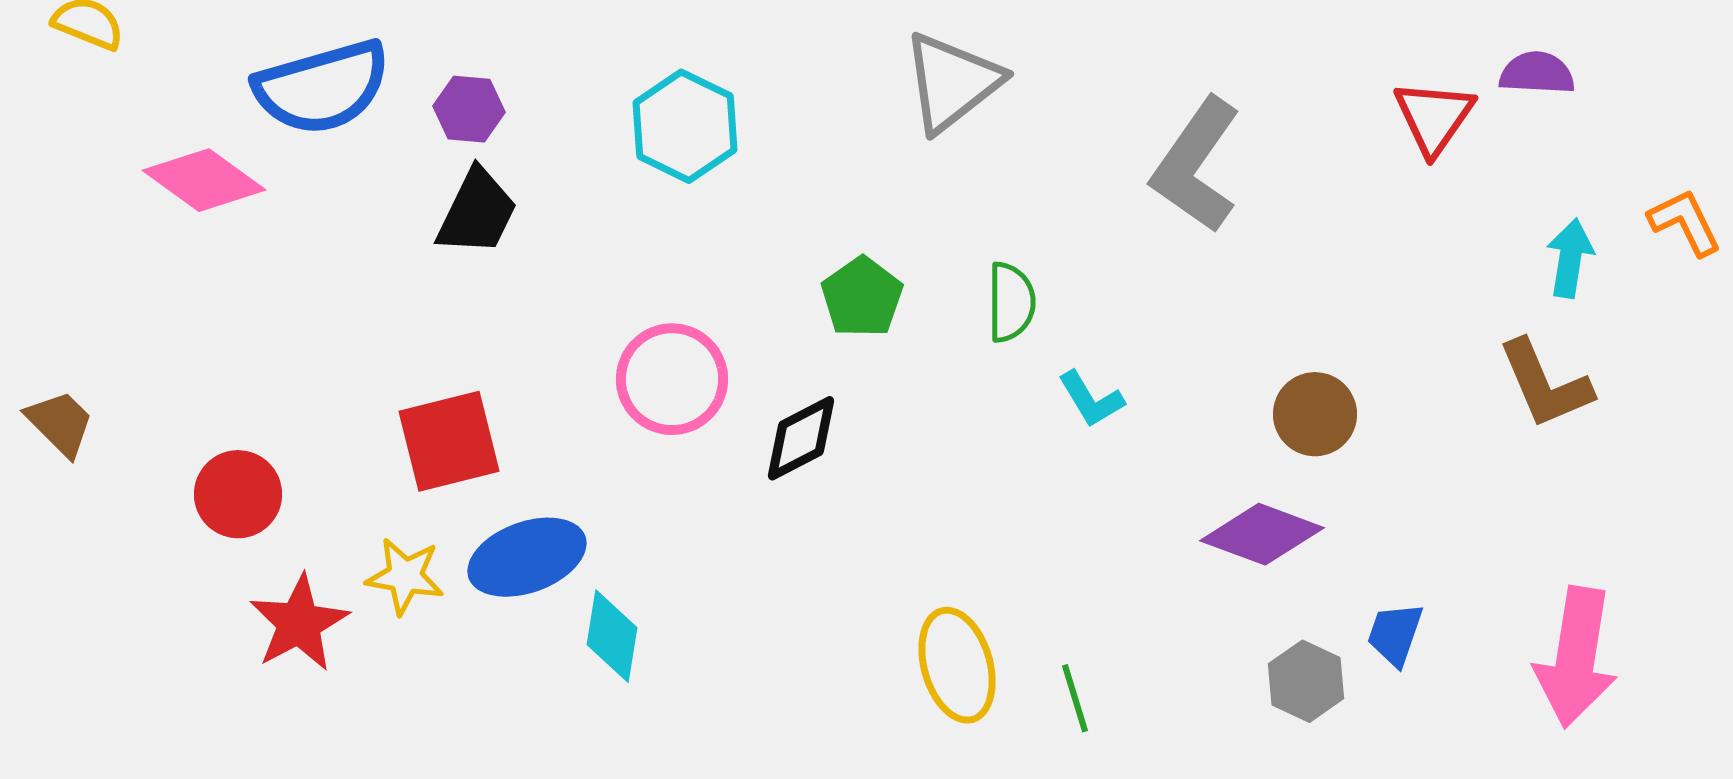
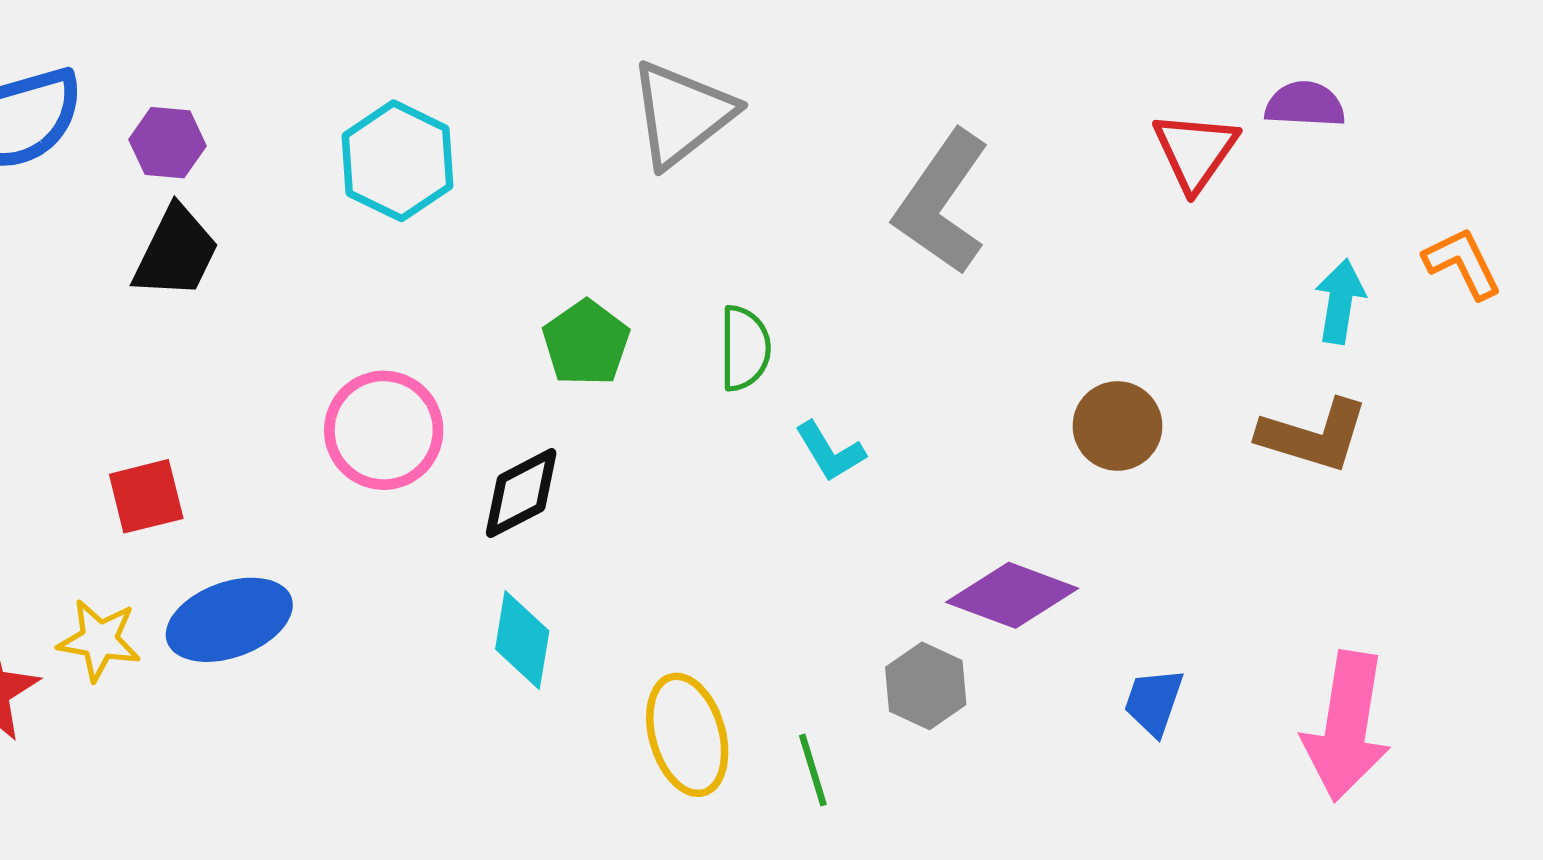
brown L-shape: (1545, 384) -> (1313, 436), turned -50
brown circle: (1315, 414) -> (1117, 426), moved
red square: (449, 441) -> (146, 496), size x0.7
cyan diamond: (612, 636) -> (522, 640), moved
gray hexagon: (1306, 681) -> (926, 686), moved

